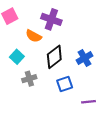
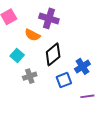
blue cross: (85, 58) -> (82, 66), moved

